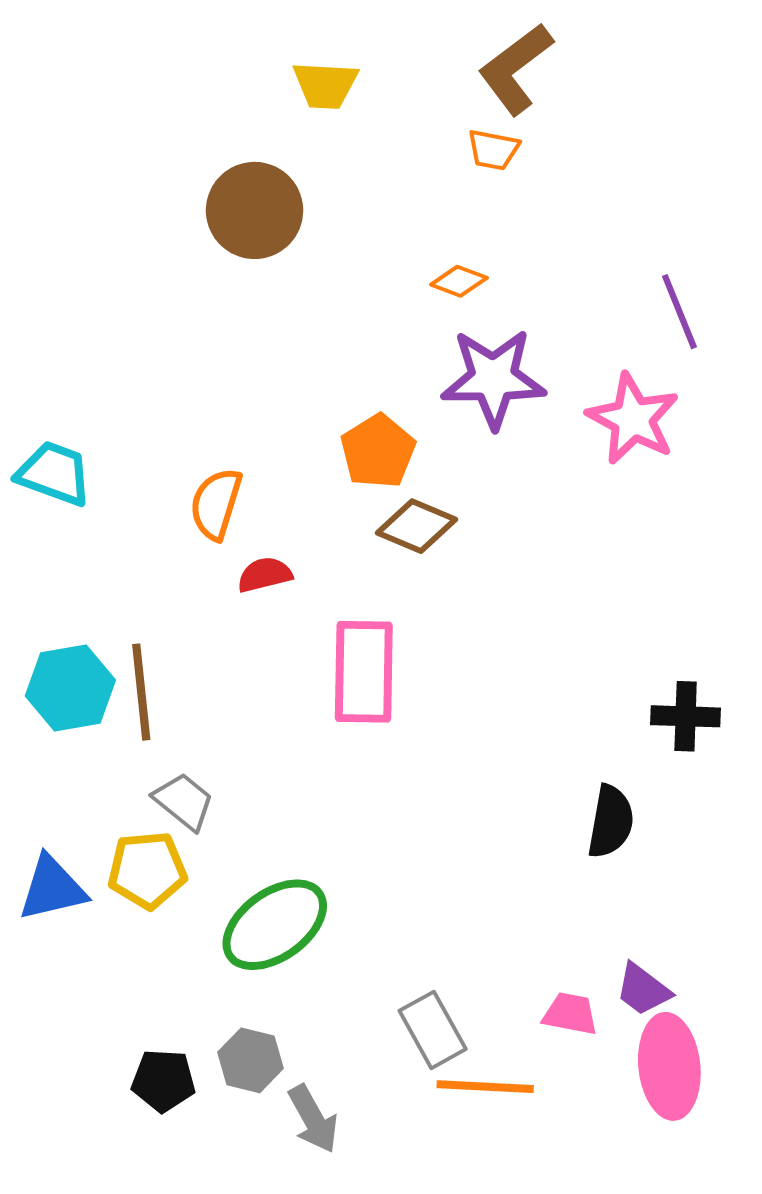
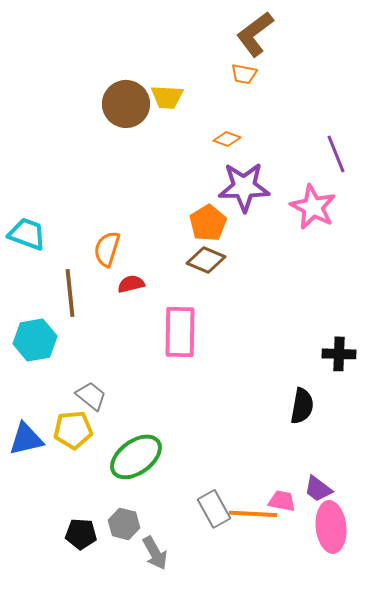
yellow trapezoid: (325, 85) -> (167, 97), moved
orange pentagon: (378, 451) -> (208, 223), moved
brown line: (141, 692) -> (70, 293), moved
orange line: (485, 1087) -> (253, 514), moved

